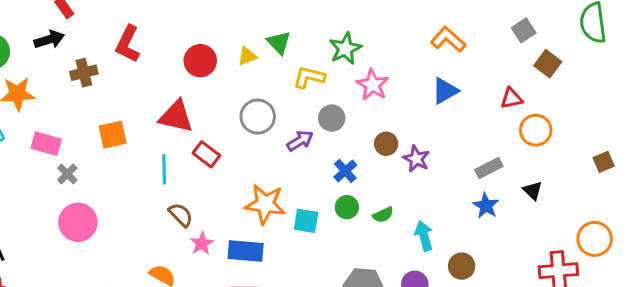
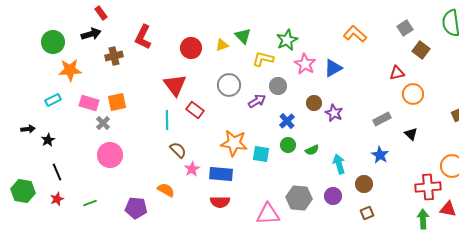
blue triangle: (445, 91) -> (333, 68), moved
red triangle: (176, 117) -> (175, 85), turned 40
orange square: (113, 135) -> (117, 102), moved
blue star: (486, 206) -> (380, 155), moved

